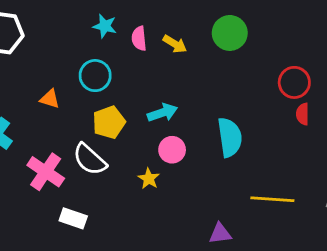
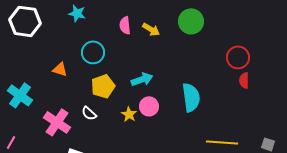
cyan star: (105, 26) -> (77, 13), moved
white semicircle: (90, 159) -> (89, 113), size x0.6
yellow star: (149, 179) -> (129, 114), moved

